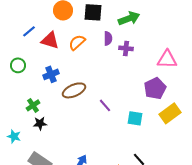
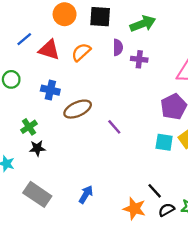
blue cross: (51, 74) -> (50, 90), turned 35
cyan square: (135, 118) -> (164, 142), moved

